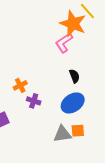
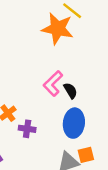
pink L-shape: (64, 43) -> (53, 83), moved
blue ellipse: (73, 103) -> (74, 123), turned -40

